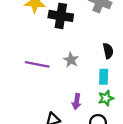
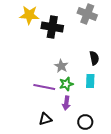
purple line: (37, 64) -> (44, 87), moved
green star: (106, 98) -> (66, 84), moved

